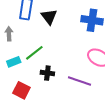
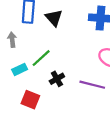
black cross: (47, 73) -> (57, 79), turned -32

